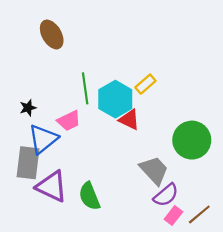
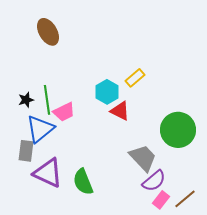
green line: (85, 88) -> (47, 100), moved
cyan hexagon: (115, 99) -> (107, 92), size x0.7
gray rectangle: (28, 163) -> (26, 151), size x0.7

